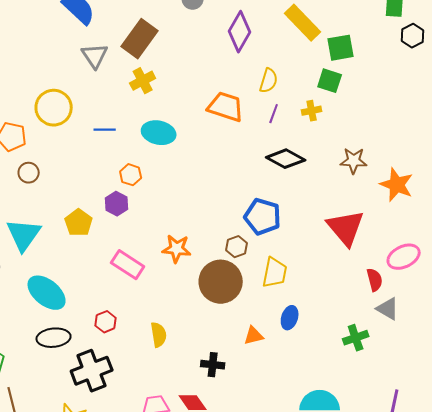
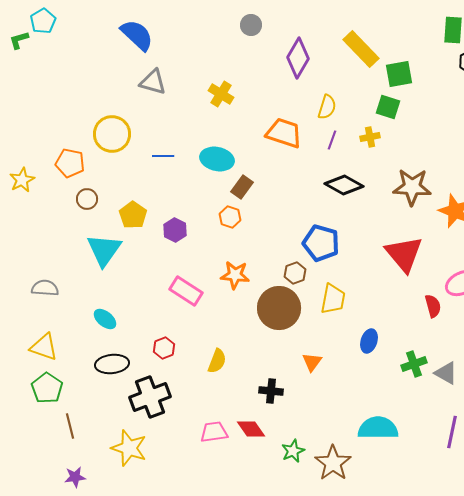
brown rectangle: (140, 39) -> (242, 187), moved, size x0.6
gray triangle: (95, 56) -> (153, 82), turned -40
yellow cross: (143, 81) -> (221, 94), moved, turned -30
brown star: (354, 161) -> (412, 187), size x1.4
orange hexagon: (131, 175) -> (230, 217), moved
yellow pentagon: (79, 223) -> (133, 215), moved
cyan triangle: (24, 235) -> (104, 250), moved
cyan ellipse: (47, 293) -> (105, 319), size x0.6
gray triangle: (388, 309) -> (446, 373), moved
blue ellipse: (290, 318) -> (369, 341), moved
yellow semicircle: (159, 335) -> (217, 361), turned 30
orange triangle: (254, 336) -> (312, 362), turned -40

